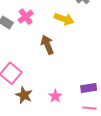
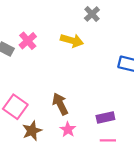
brown arrow: (47, 45) -> (60, 104), moved
brown star: (24, 95) -> (32, 131), turned 30

